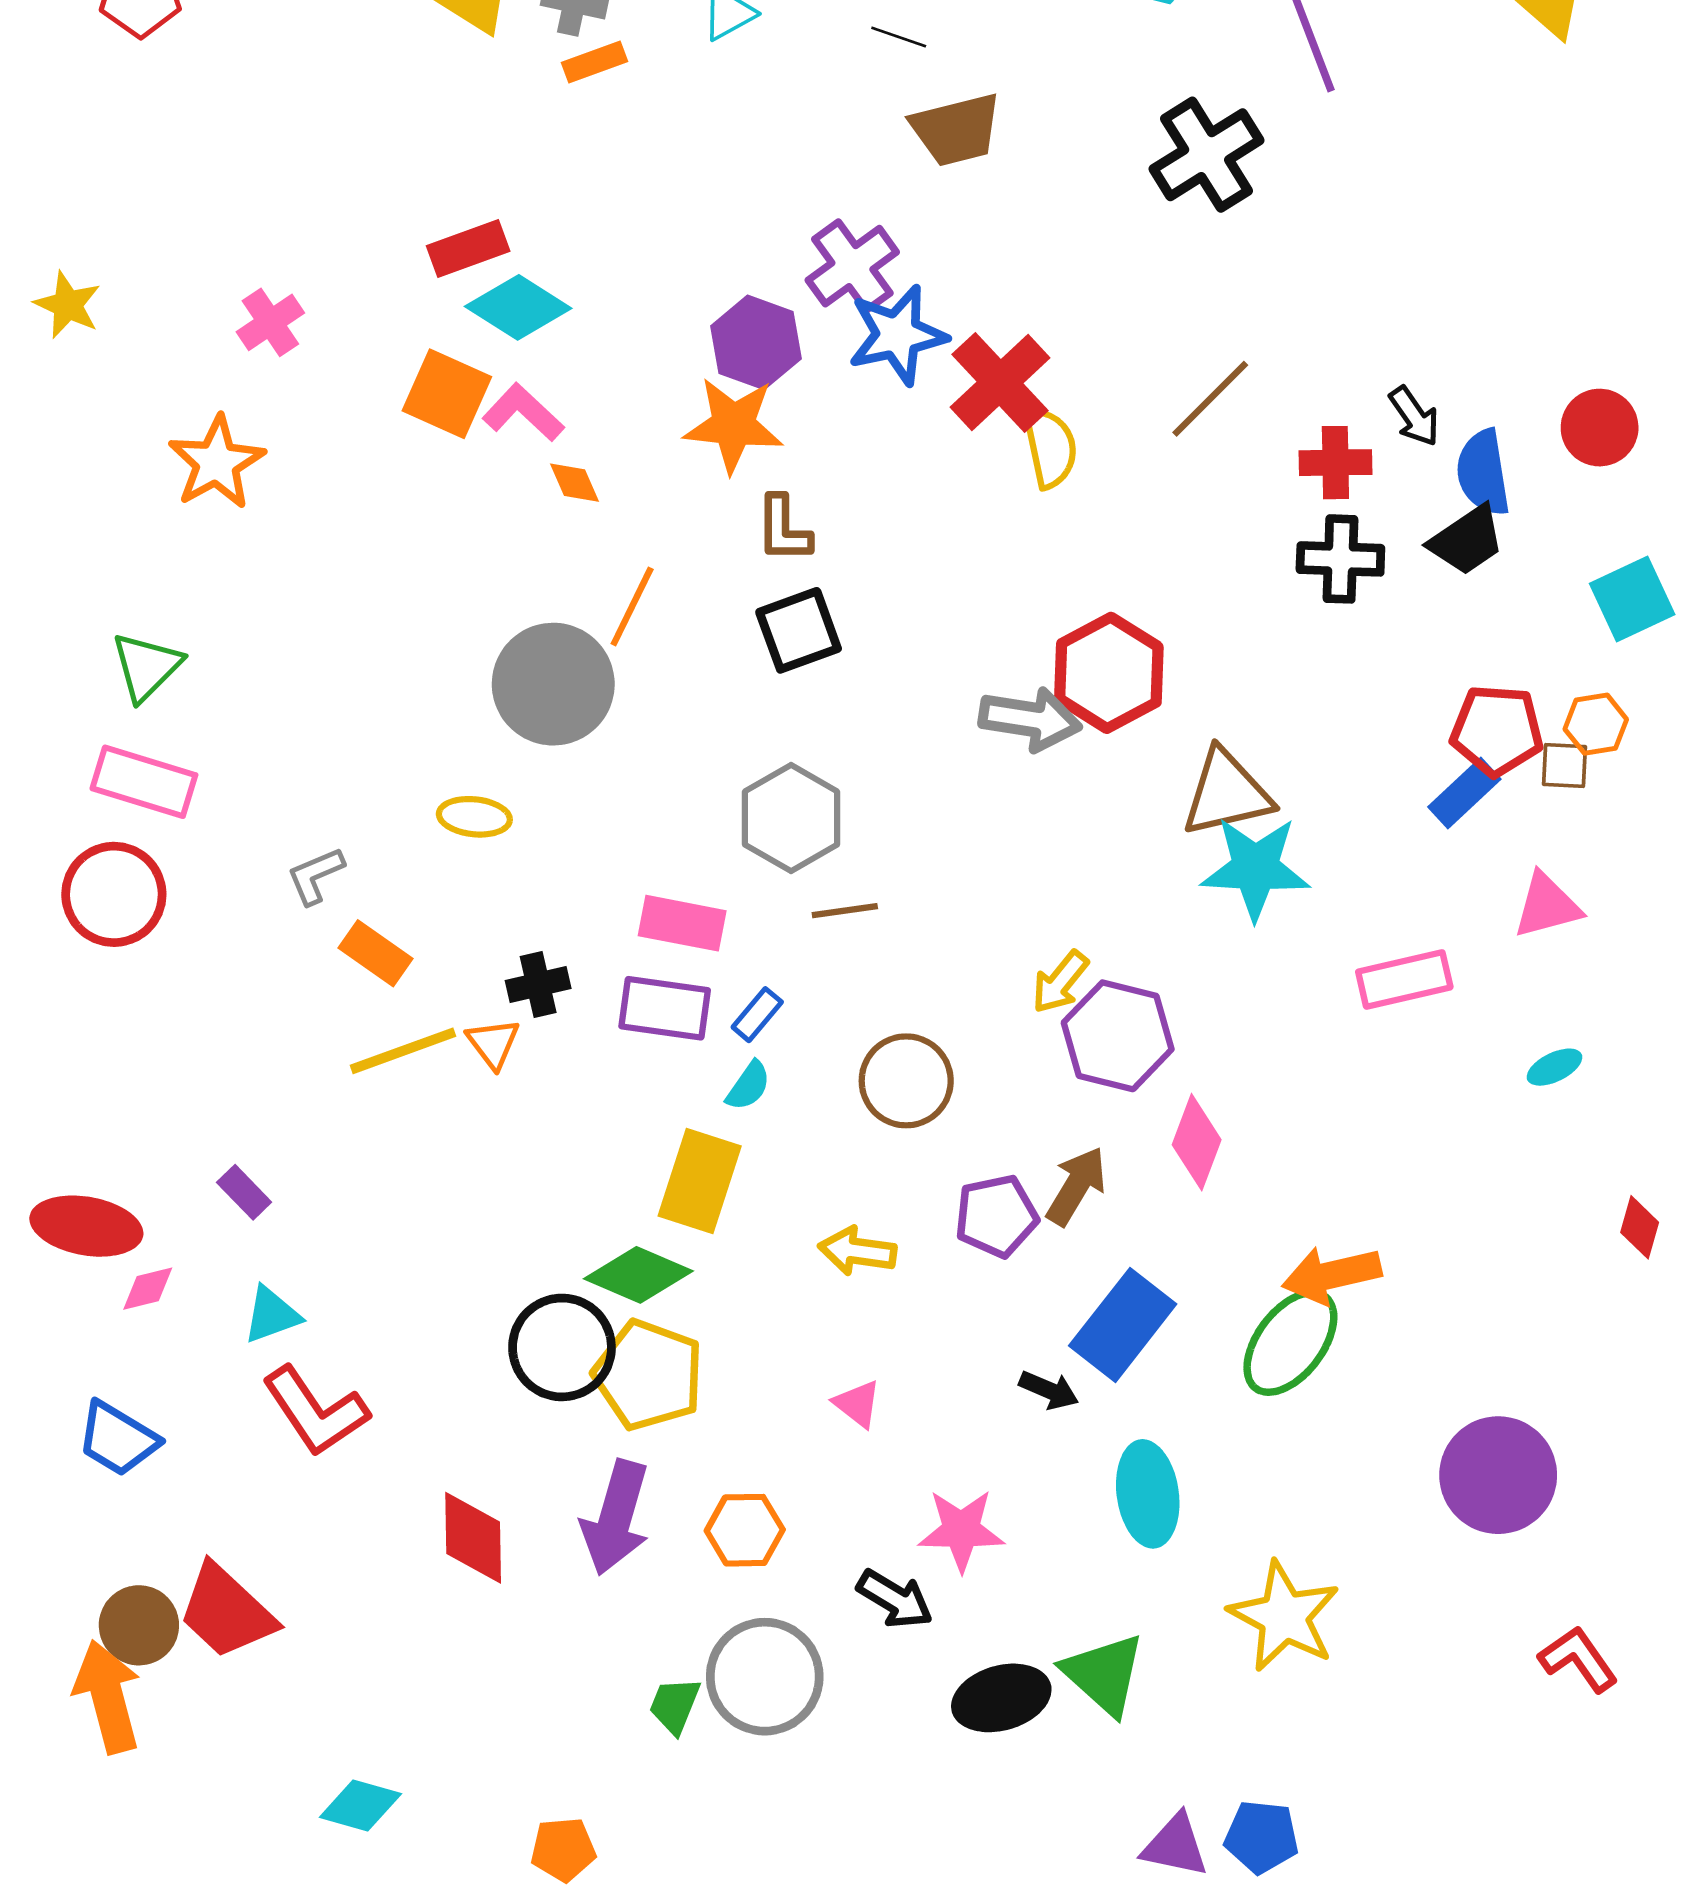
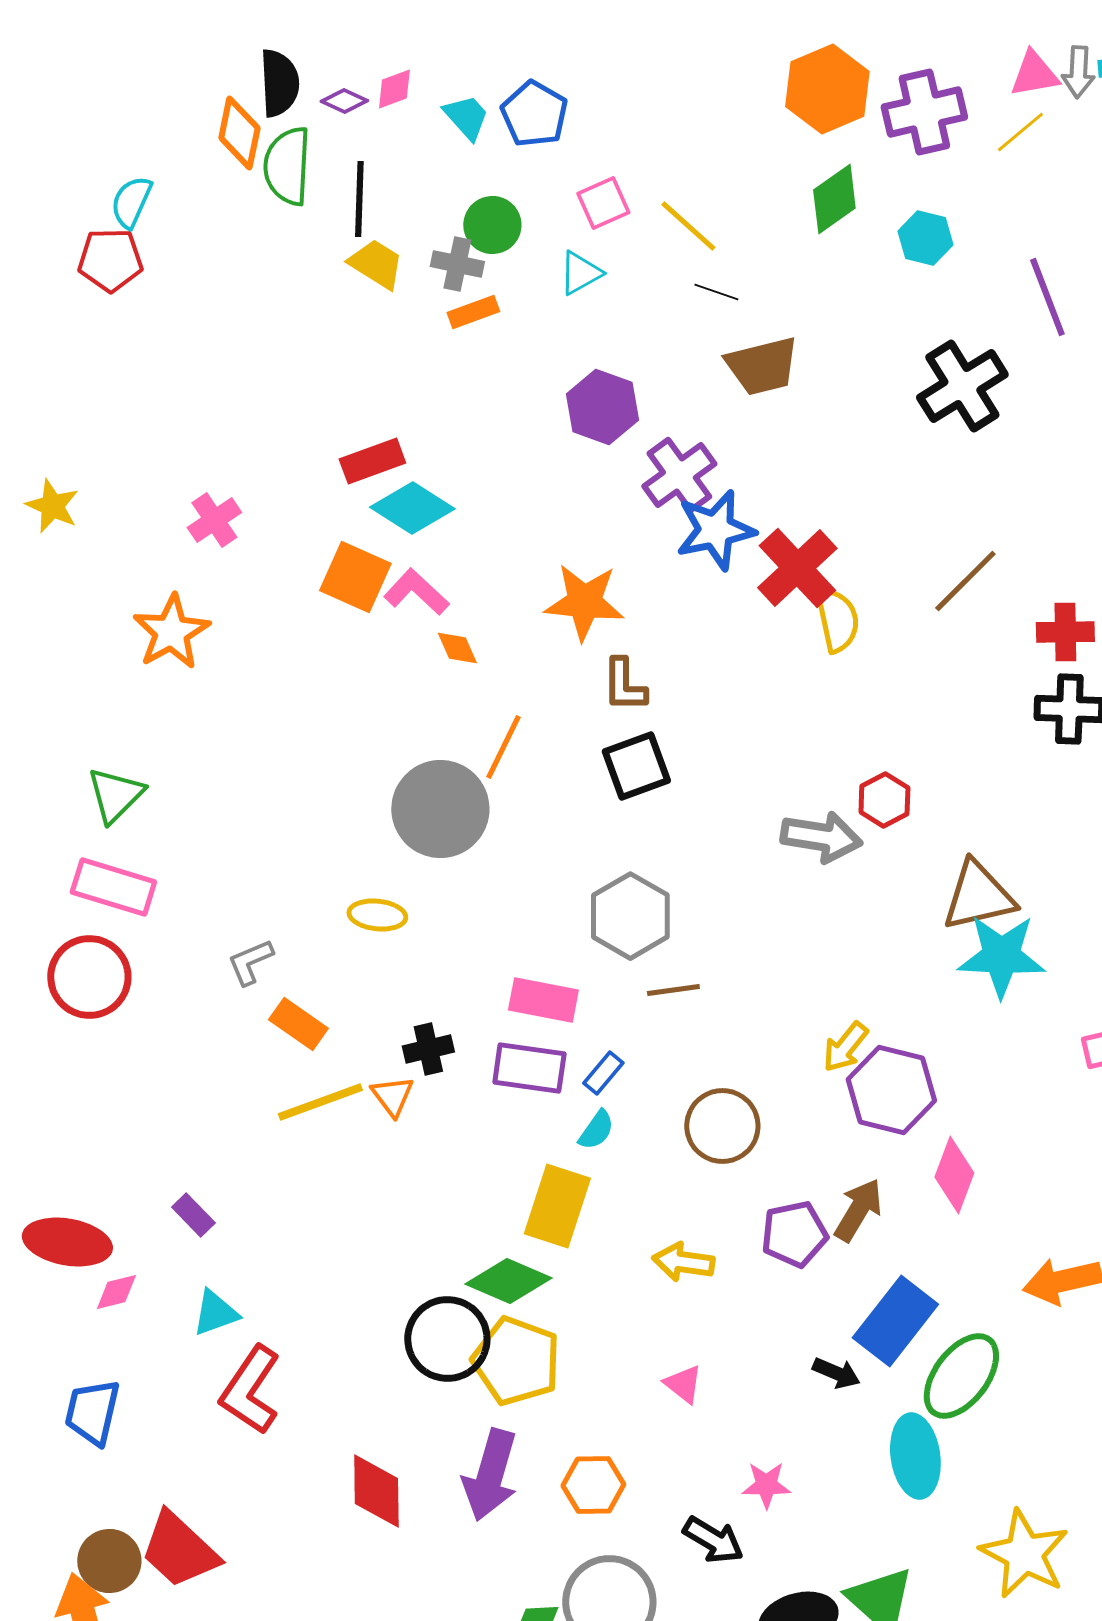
purple hexagon: (756, 342) -> (602, 407), moved
red hexagon: (1109, 673) -> (884, 800), size x0.6
green ellipse: (1290, 1342) -> (961, 1376), moved
red L-shape: (315, 1411) -> (250, 1390), turned 68
blue trapezoid: (118, 1439) -> (92, 1412), turned 72
pink star: (961, 1530) -> (766, 1485), size x0.7

